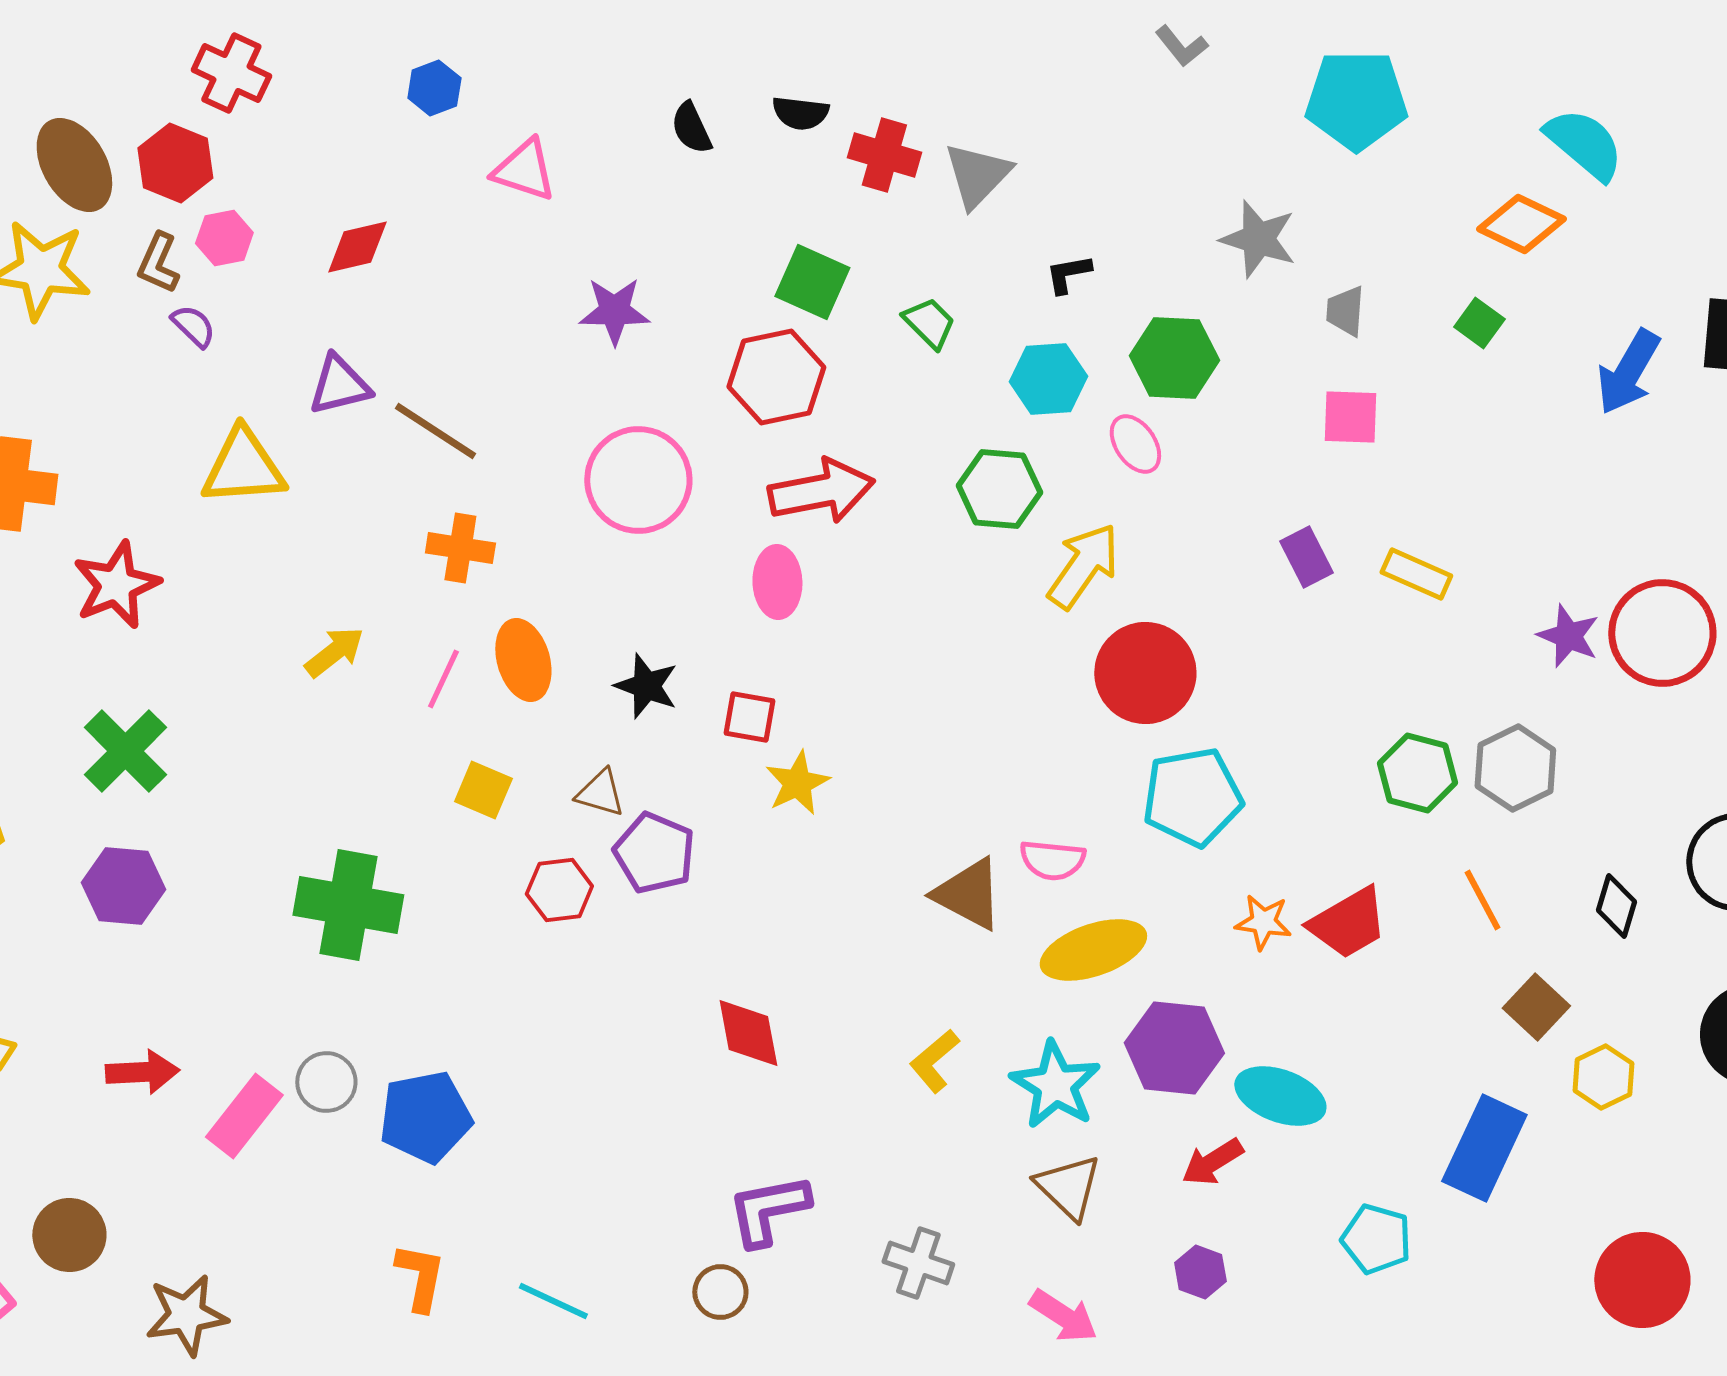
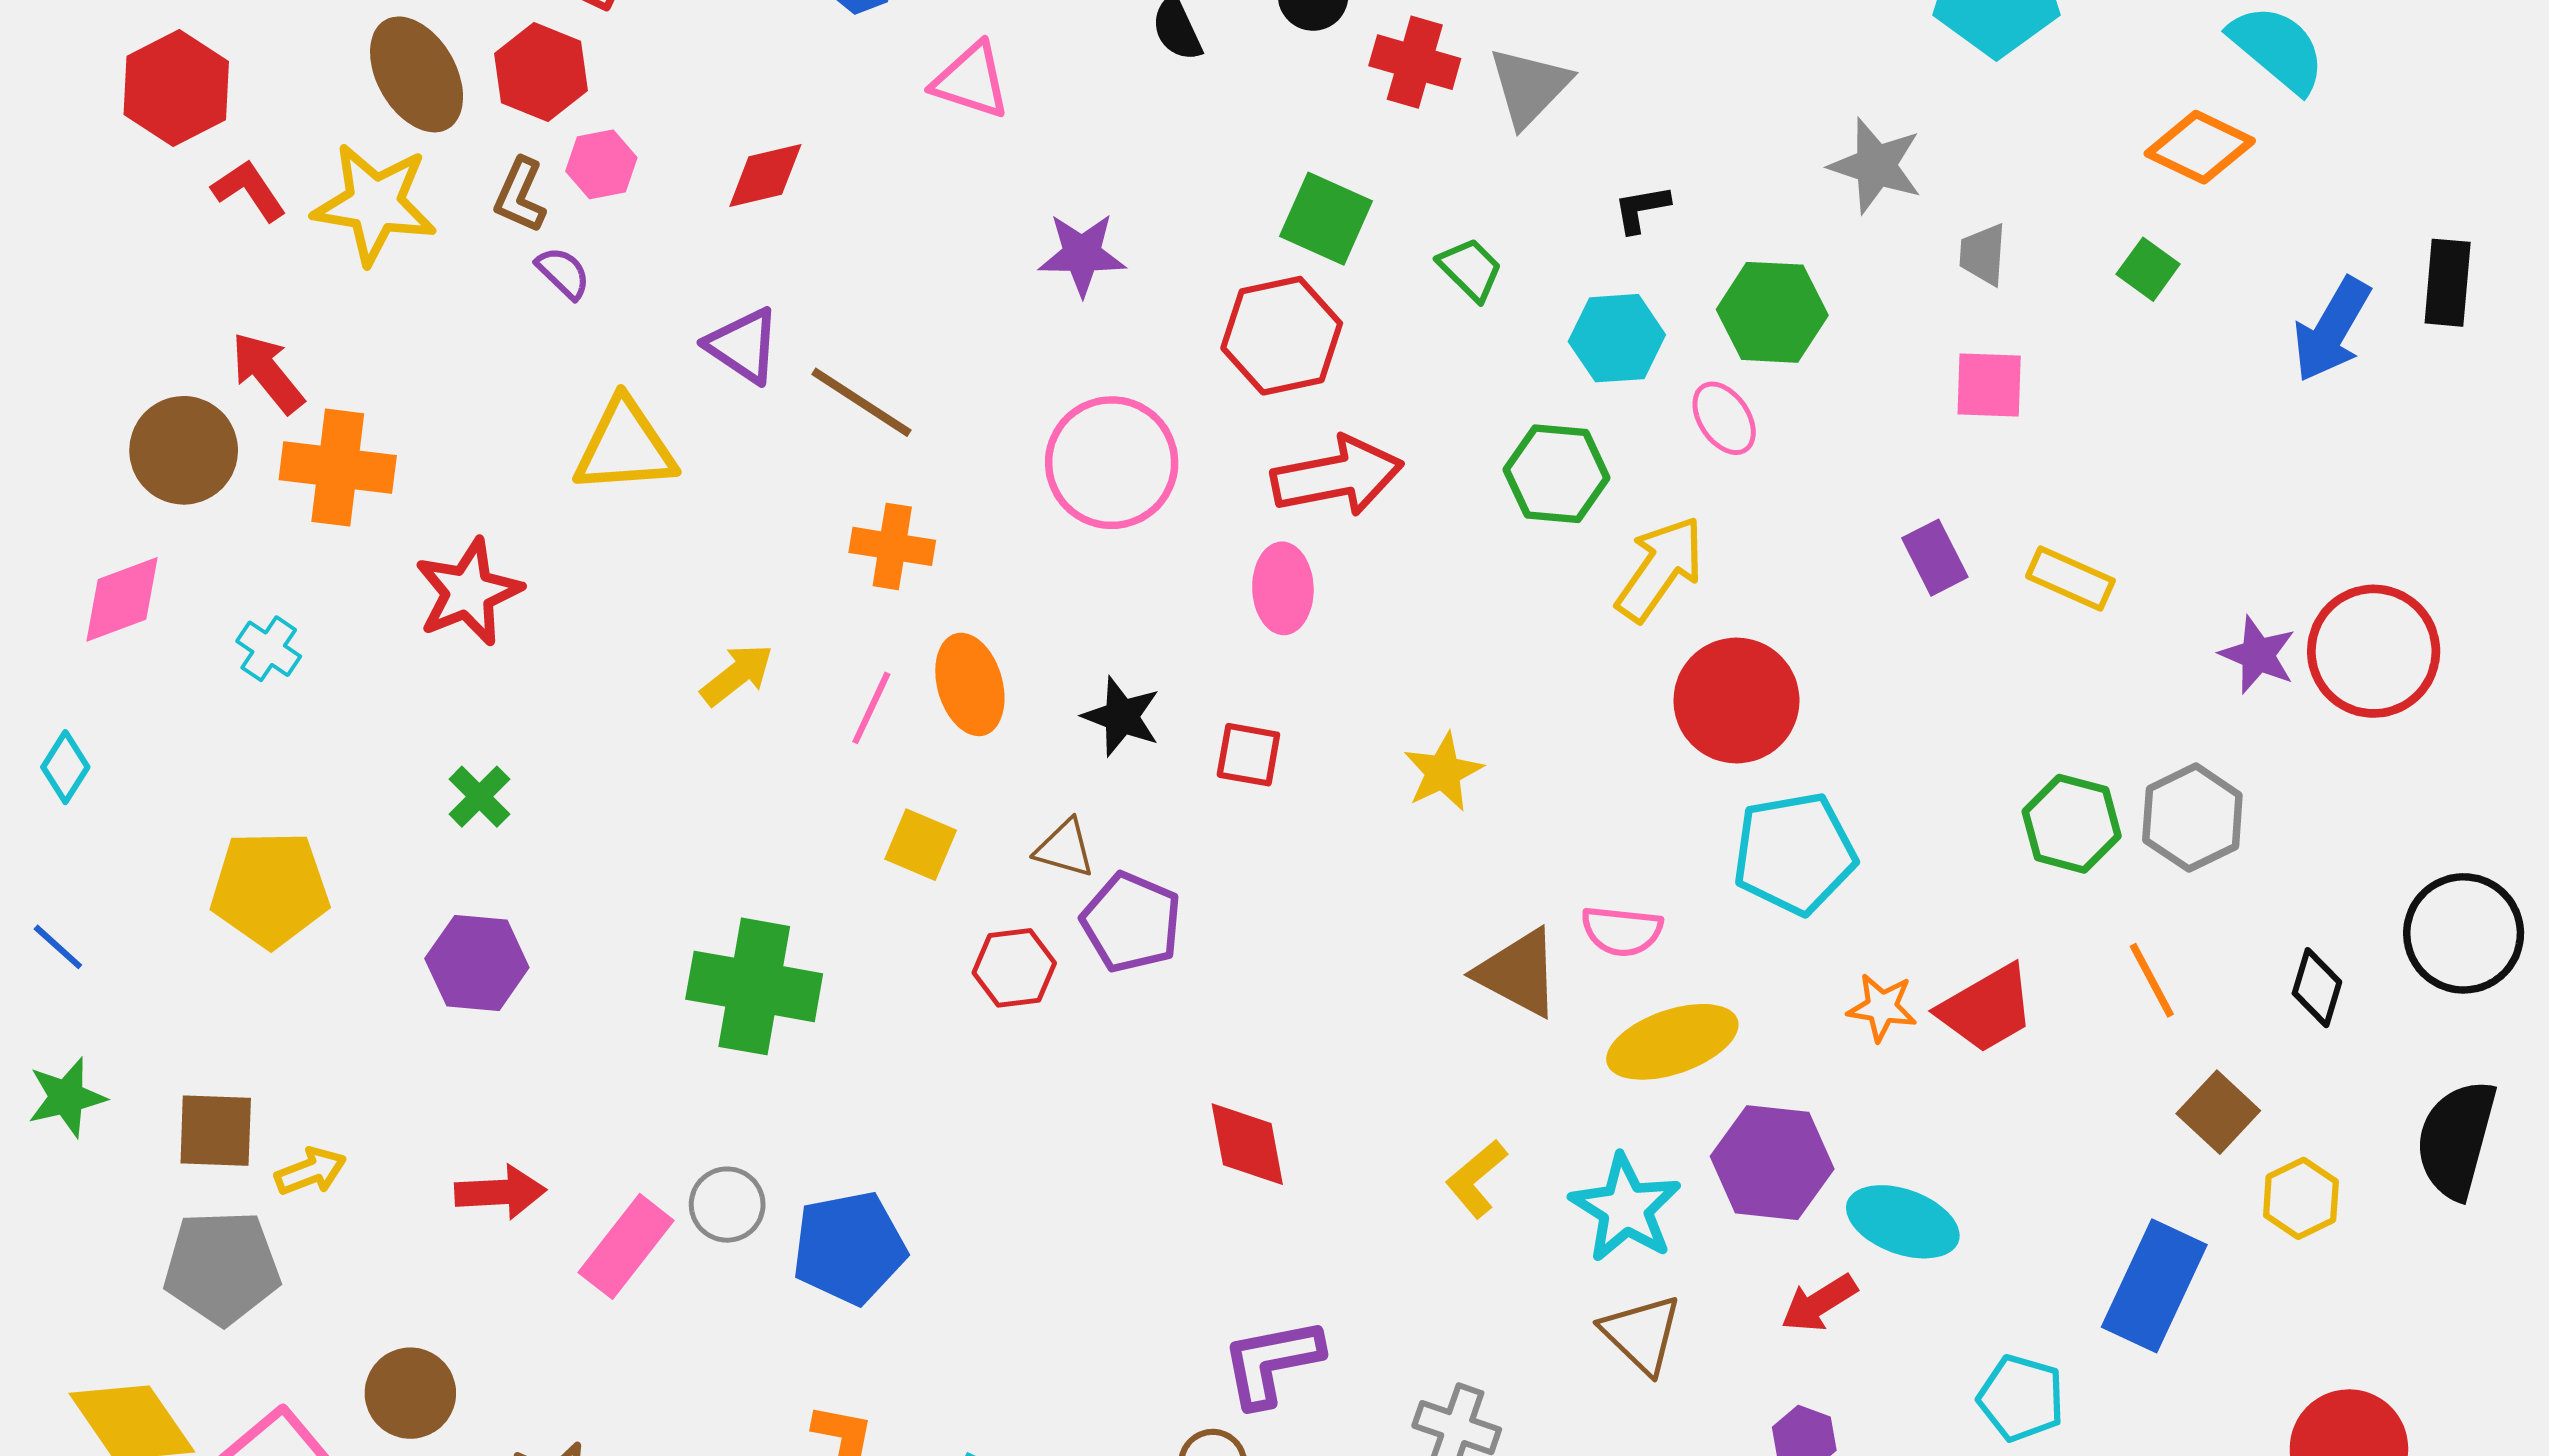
purple triangle: (339, 385) -> (743, 346), turned 48
green cross: (125, 751) -> (479, 797), size x0.6
yellow star: (797, 783) -> (1443, 772), moved

